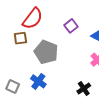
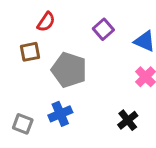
red semicircle: (33, 19) -> (46, 22), size x0.6
blue cross: (38, 81) -> (60, 114), turned 35

